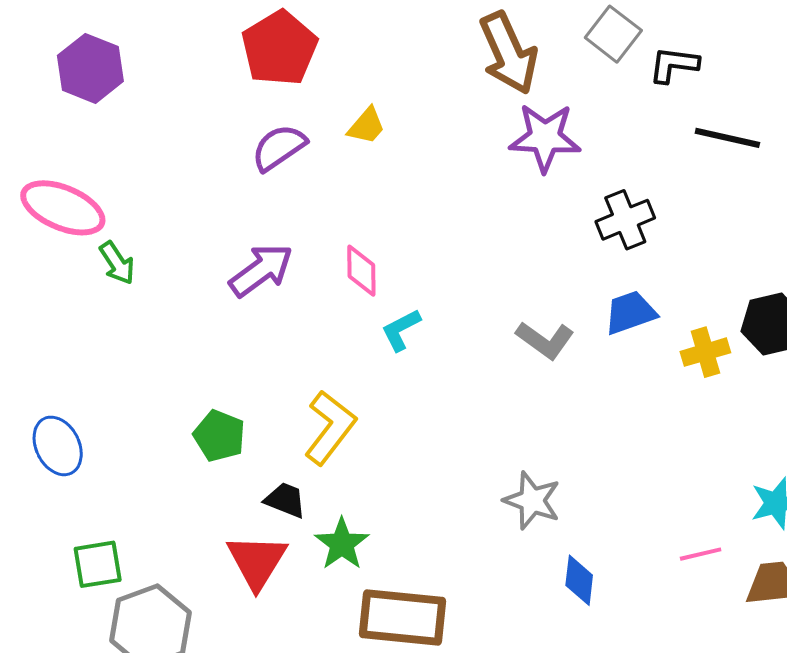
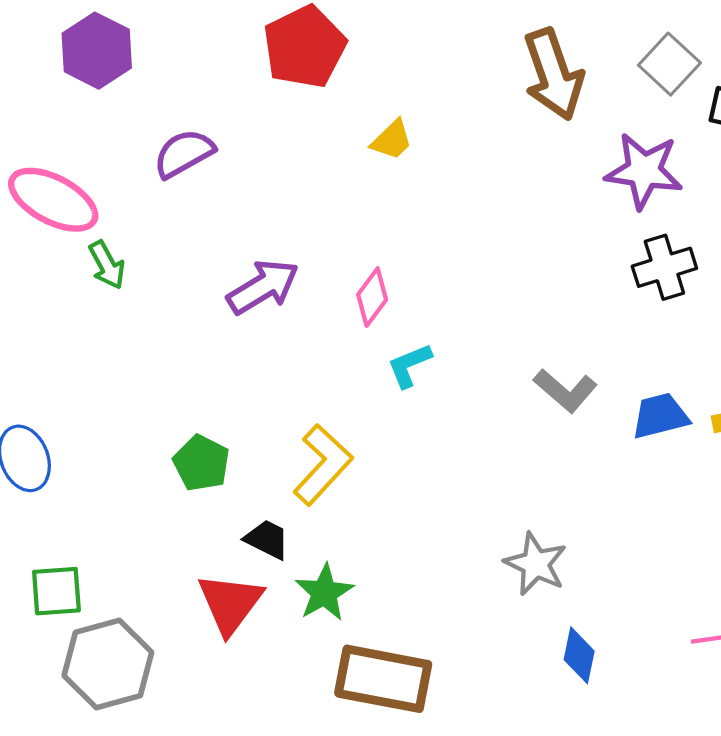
purple star: (545, 138) -> (644, 171), moved
purple semicircle: (279, 147) -> (184, 153), moved
pink diamond: (361, 271) -> (372, 297), turned 32
blue trapezoid: (630, 313) -> (660, 416), moved

